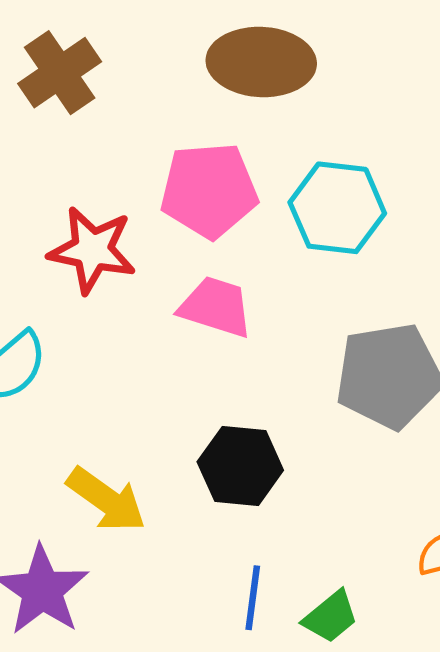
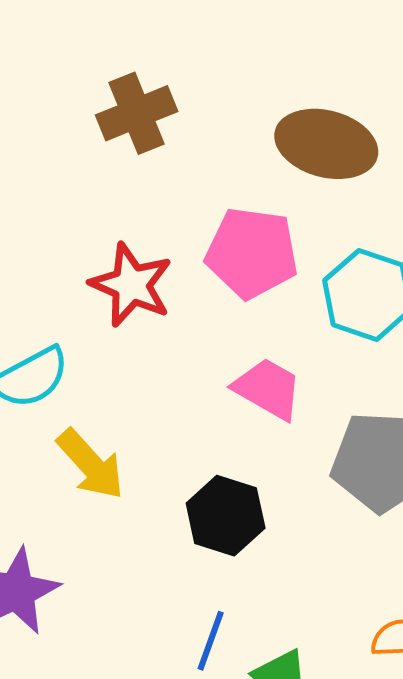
pink trapezoid: (216, 307) -> (268, 389), moved
yellow arrow: (106, 500) -> (91, 464), moved

